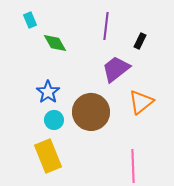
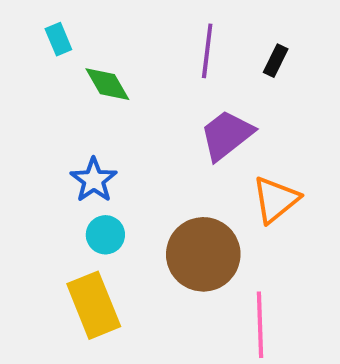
black rectangle: (140, 41) -> (276, 61), moved
brown circle: (91, 112) -> (203, 254), moved

